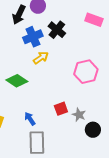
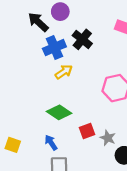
black arrow: (19, 15) -> (38, 22), turned 108
green diamond: (17, 81) -> (59, 112), moved

